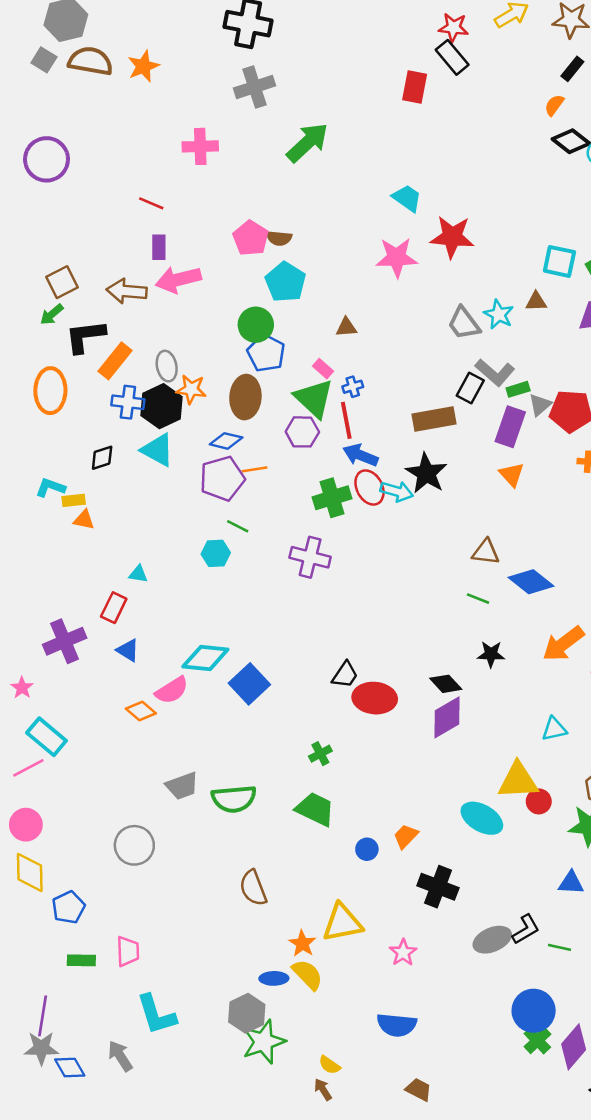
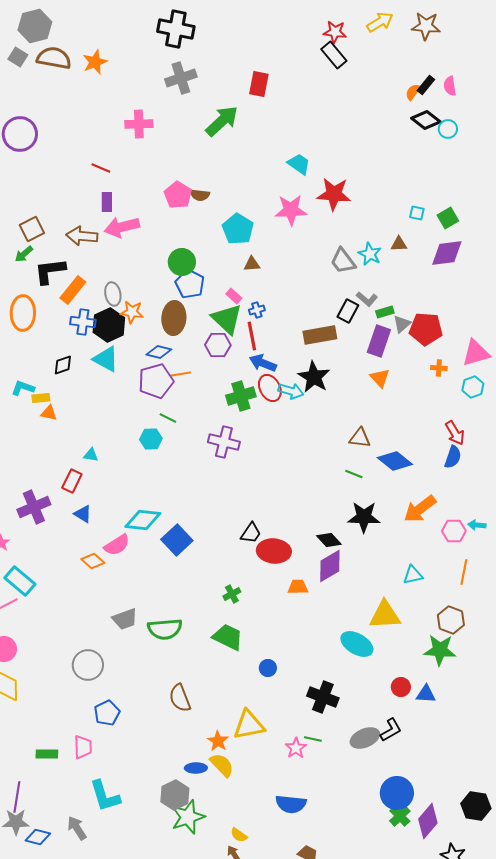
black rectangle: (572, 69) -> (426, 85), moved
red rectangle: (415, 87) -> (259, 84), moved
cyan square: (559, 261) -> (417, 213), size x0.6
cyan pentagon: (286, 282) -> (238, 229), moved
gray L-shape: (495, 373) -> (367, 299), size x0.7
black star: (491, 654) -> (364, 517), size x1.5
red circle: (539, 801) -> (401, 687), moved
orange trapezoid: (406, 836) -> (298, 587), moved, turned 45
blue pentagon: (68, 907) -> (107, 713), moved
green line: (559, 947) -> (313, 739), moved
blue diamond: (70, 1068) -> (38, 837), turned -45

